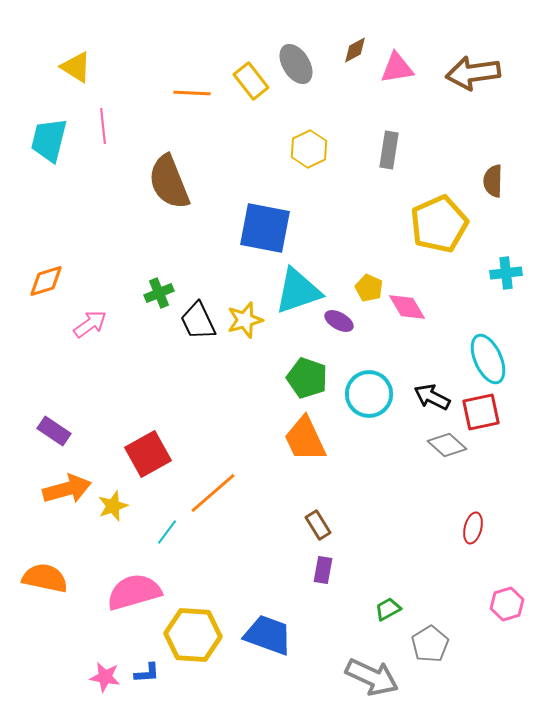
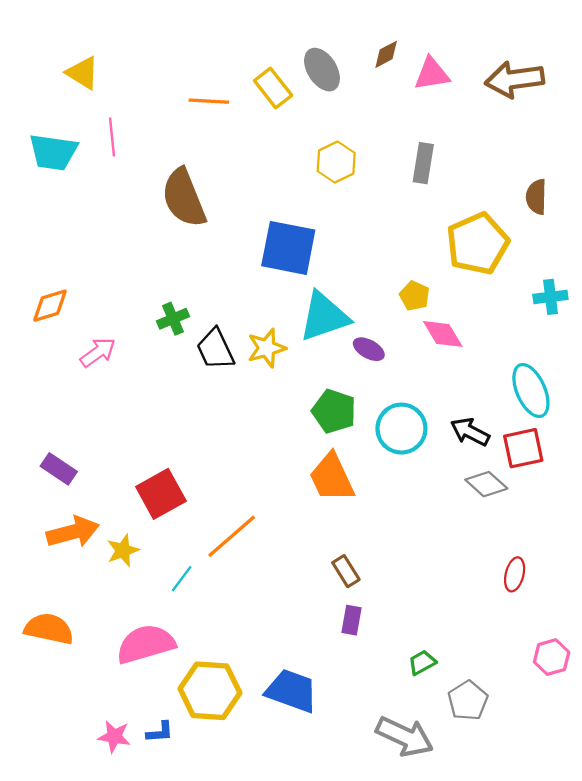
cyan trapezoid: (49, 140) -> (53, 152), turned -96
yellow pentagon: (369, 288) -> (414, 296), moved

